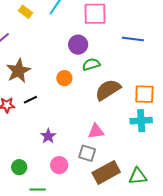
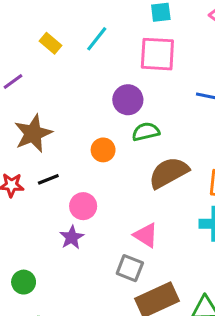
pink triangle: (96, 131) -> (146, 235), turned 36
pink circle: (59, 165) -> (83, 206), moved

